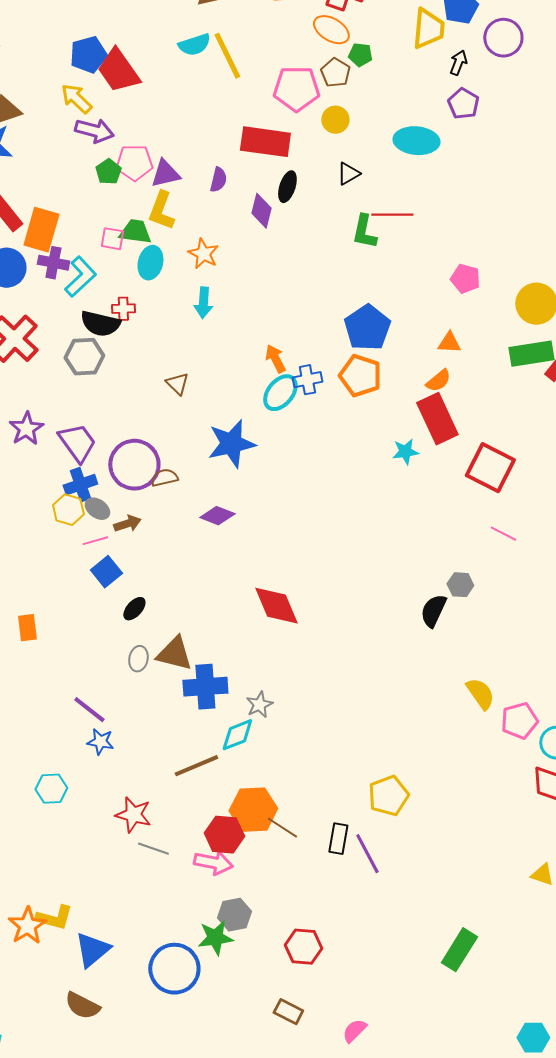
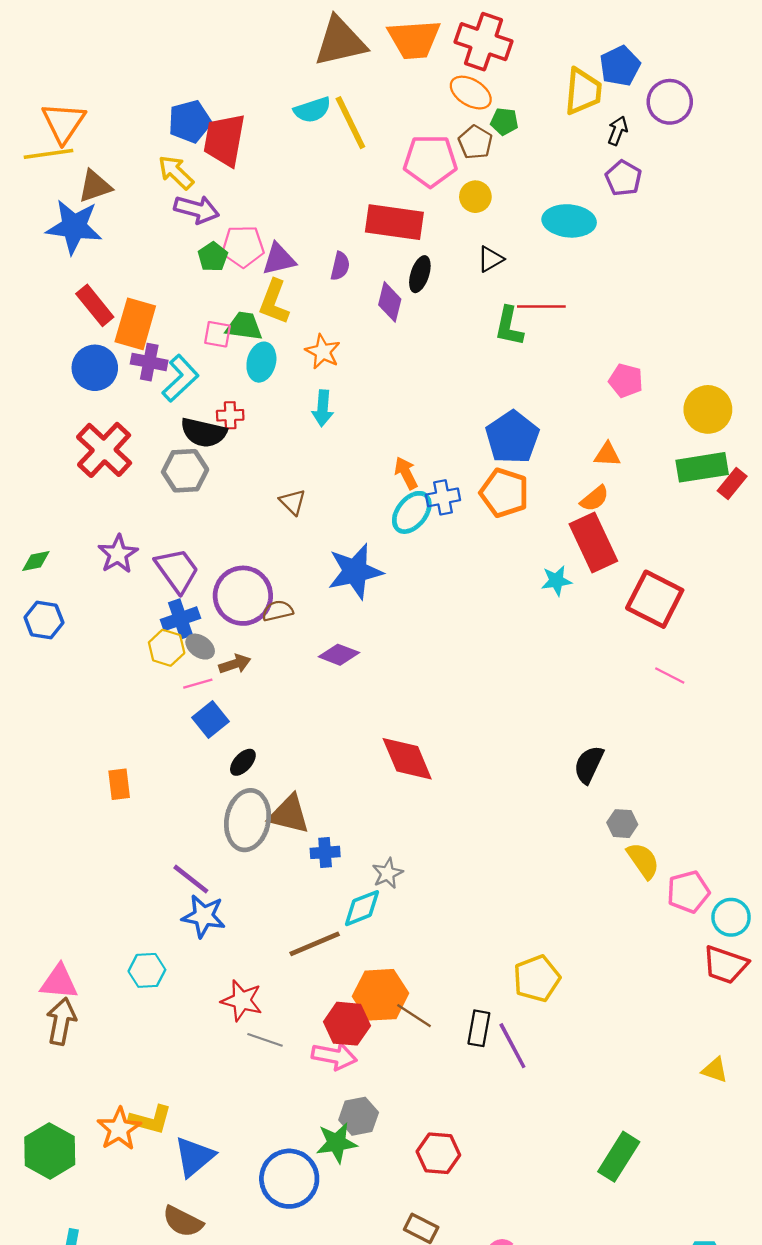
red trapezoid: (118, 71) -> (224, 140), turned 45
gray hexagon: (460, 585) -> (622, 824), moved
gray ellipse: (138, 659) -> (248, 820), size x2.0
blue cross: (205, 687) -> (325, 852), size x0.6
blue star: (100, 742) -> (204, 916), size x1.4

